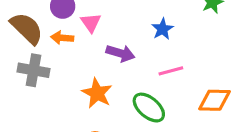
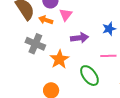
purple arrow: (120, 53) -> (80, 38), turned -36
gray cross: (34, 70) -> (35, 44), moved

